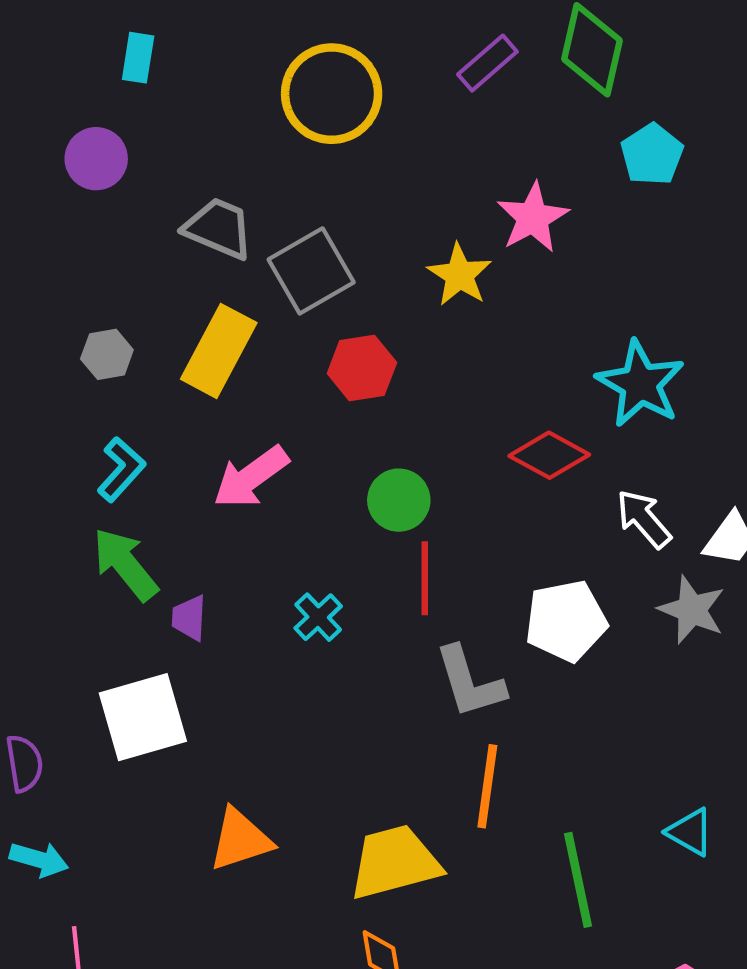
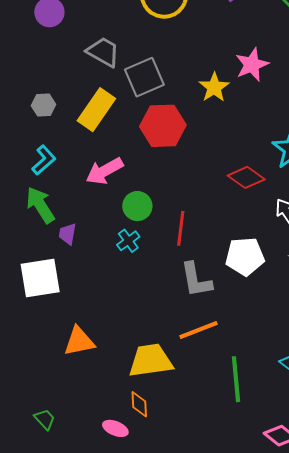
red hexagon: (362, 368) -> (163, 126), size x1.4
green circle: (399, 500) -> (137, 206), moved
orange line: (487, 786) -> (199, 330), turned 54

